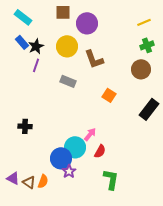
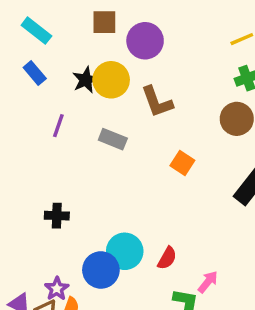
black star: (36, 46) -> (86, 80), moved
purple line: (36, 65) -> (58, 126), moved
black cross: (25, 126) -> (57, 216), moved
pink arrow: (90, 134) -> (208, 282), moved
purple star: (69, 171) -> (57, 289), moved

